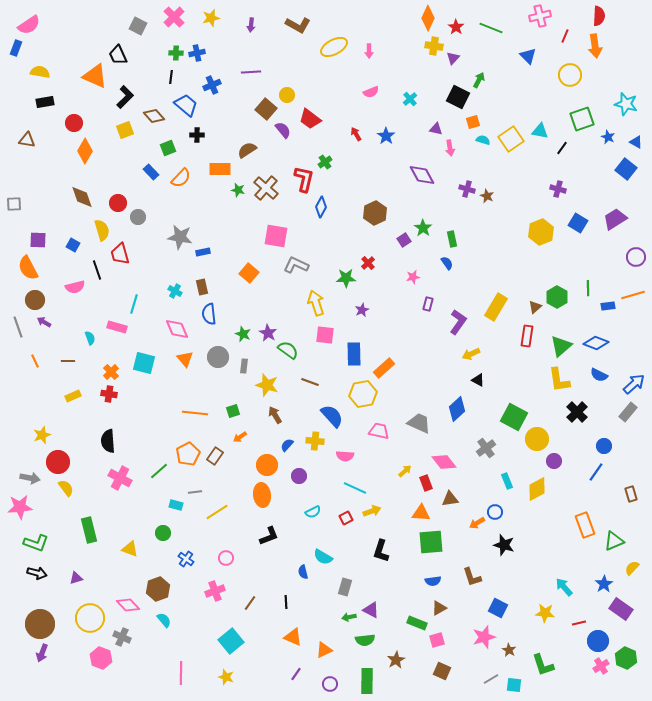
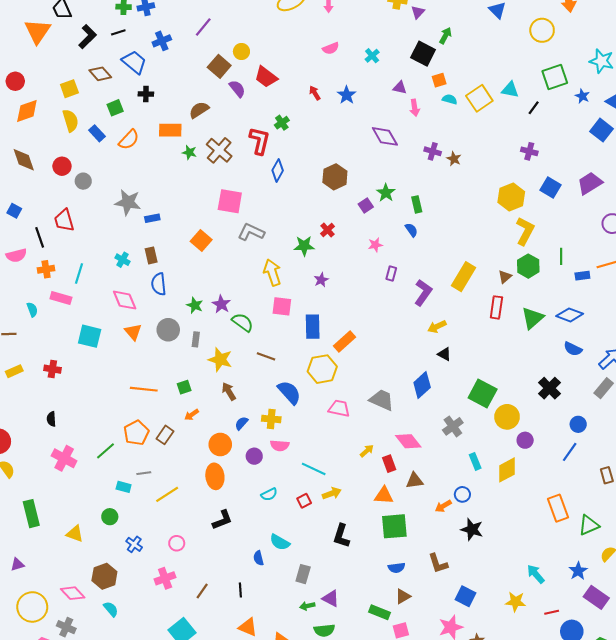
purple line: (251, 72) -> (203, 27), turned -48
orange triangle: (95, 76) -> (38, 31), turned 40
black line: (171, 77) -> (118, 32), turned 64
black L-shape: (125, 97) -> (87, 37), moved
orange diamond: (85, 151) -> (27, 111), turned 40
yellow semicircle: (102, 230) -> (70, 121), moved
orange cross: (111, 372) -> (46, 269), moved, turned 35
yellow L-shape: (559, 380) -> (525, 231), moved, turned -144
black semicircle: (108, 441) -> (51, 419), size x0.6
pink semicircle: (345, 456) -> (280, 446), moved

